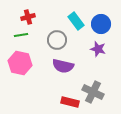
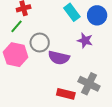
green line: (21, 35) -> (17, 26), turned -40
gray circle: (57, 40) -> (40, 43), moved
purple star: (98, 49) -> (85, 40), moved

